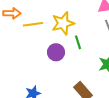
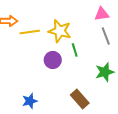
yellow star: (63, 23) -> (60, 31), turned 30

